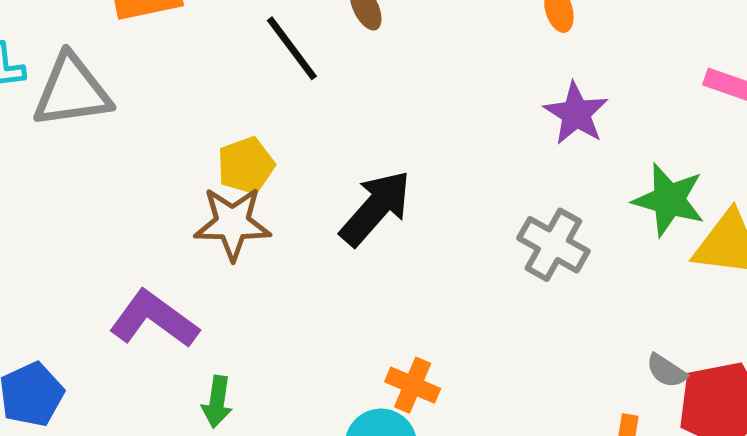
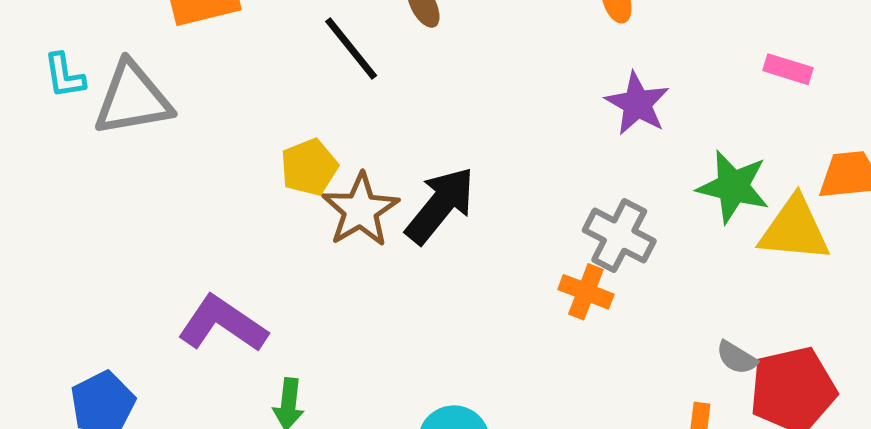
brown star: (233, 223) -> (360, 210), moved, turned -30
orange cross: (413, 385) -> (586, 292), moved

